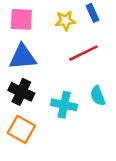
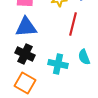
red line: (83, 53) -> (73, 24), turned -50

